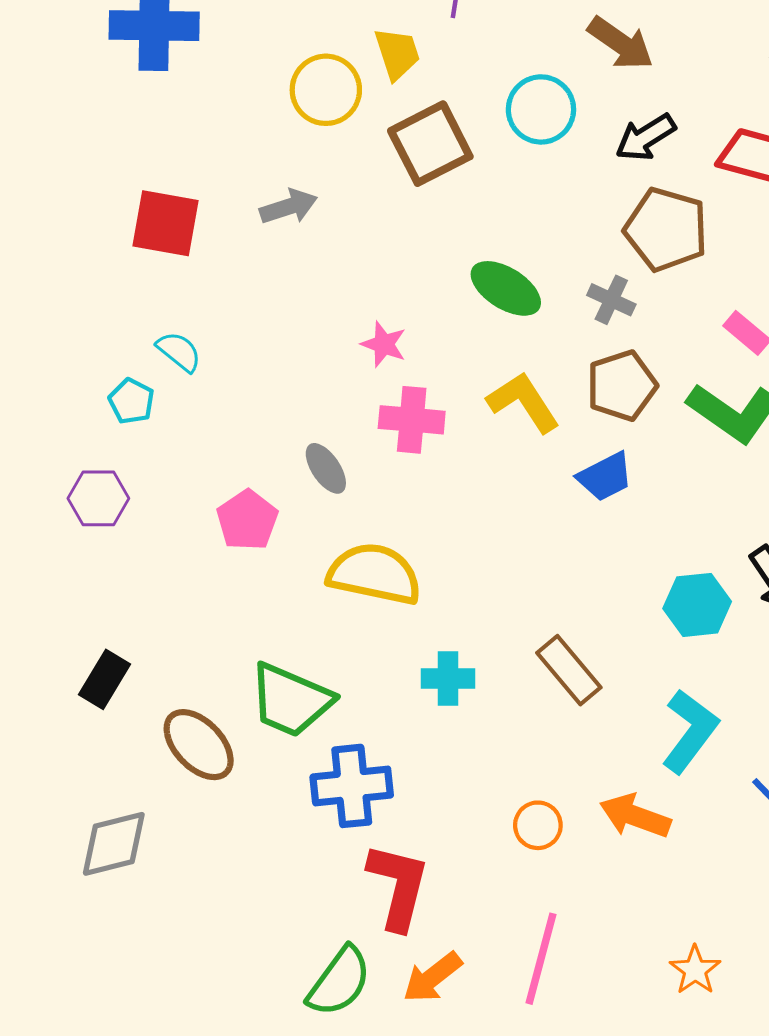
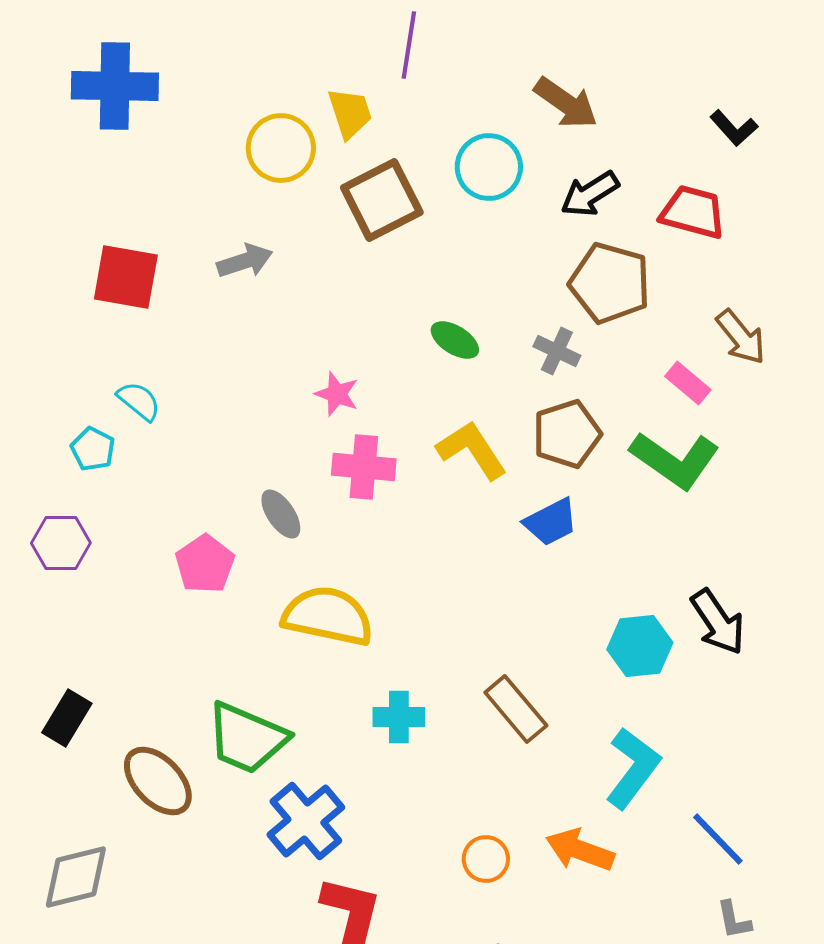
green ellipse: (506, 288) -> (455, 340), size x0.7
blue cross: (352, 786) -> (306, 821), turned -34

